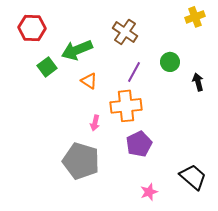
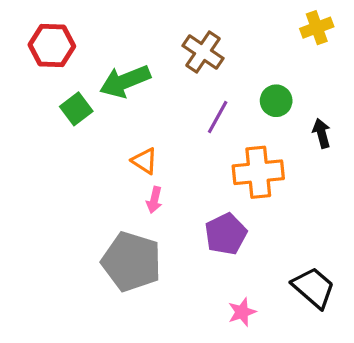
orange triangle: (89, 81) -> (144, 161), moved
orange cross: (126, 106) -> (258, 172), moved

